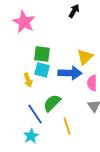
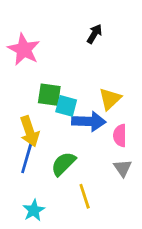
cyan square: (42, 70) -> (66, 106), moved
yellow arrow: (28, 80) -> (29, 131), size x1.5
blue line: (35, 114) -> (27, 158), moved, turned 50

